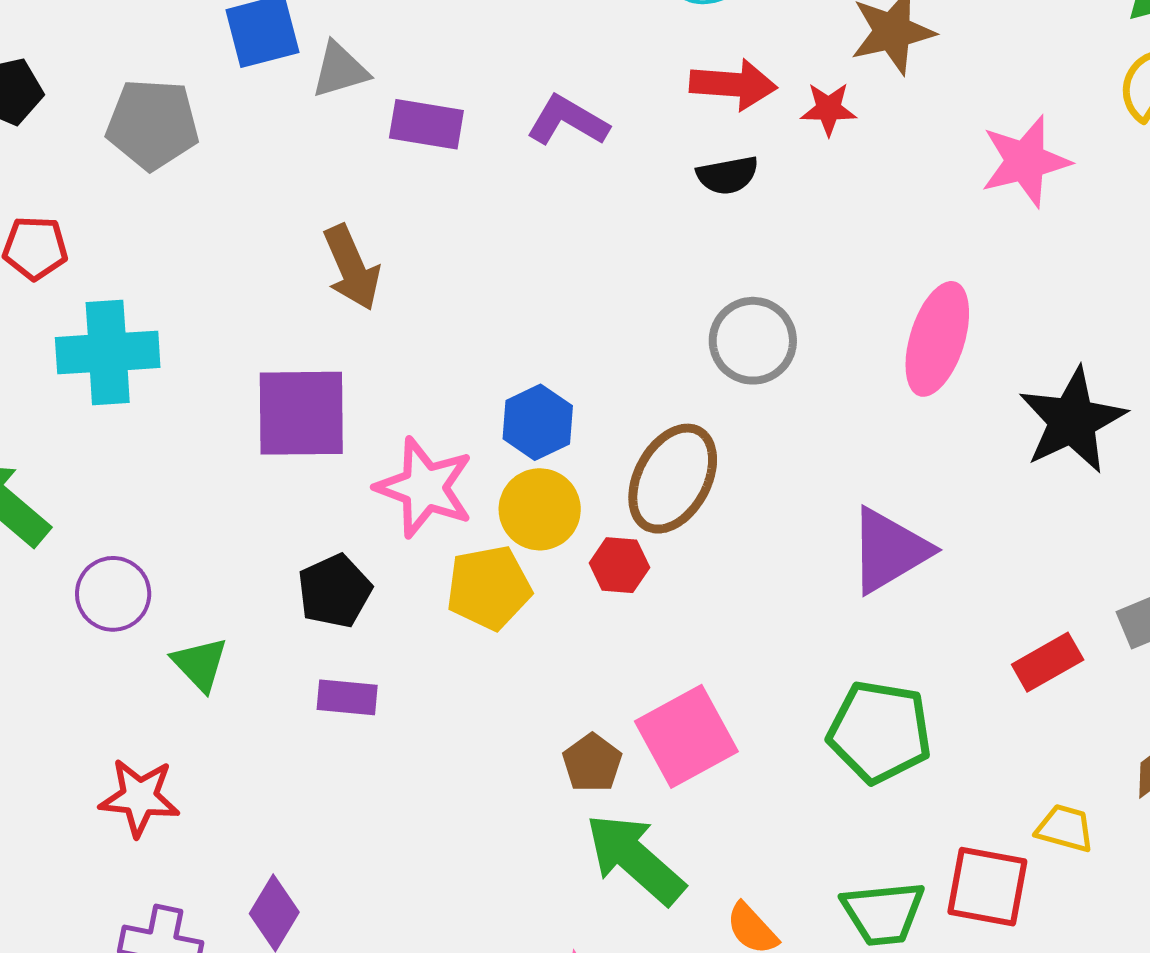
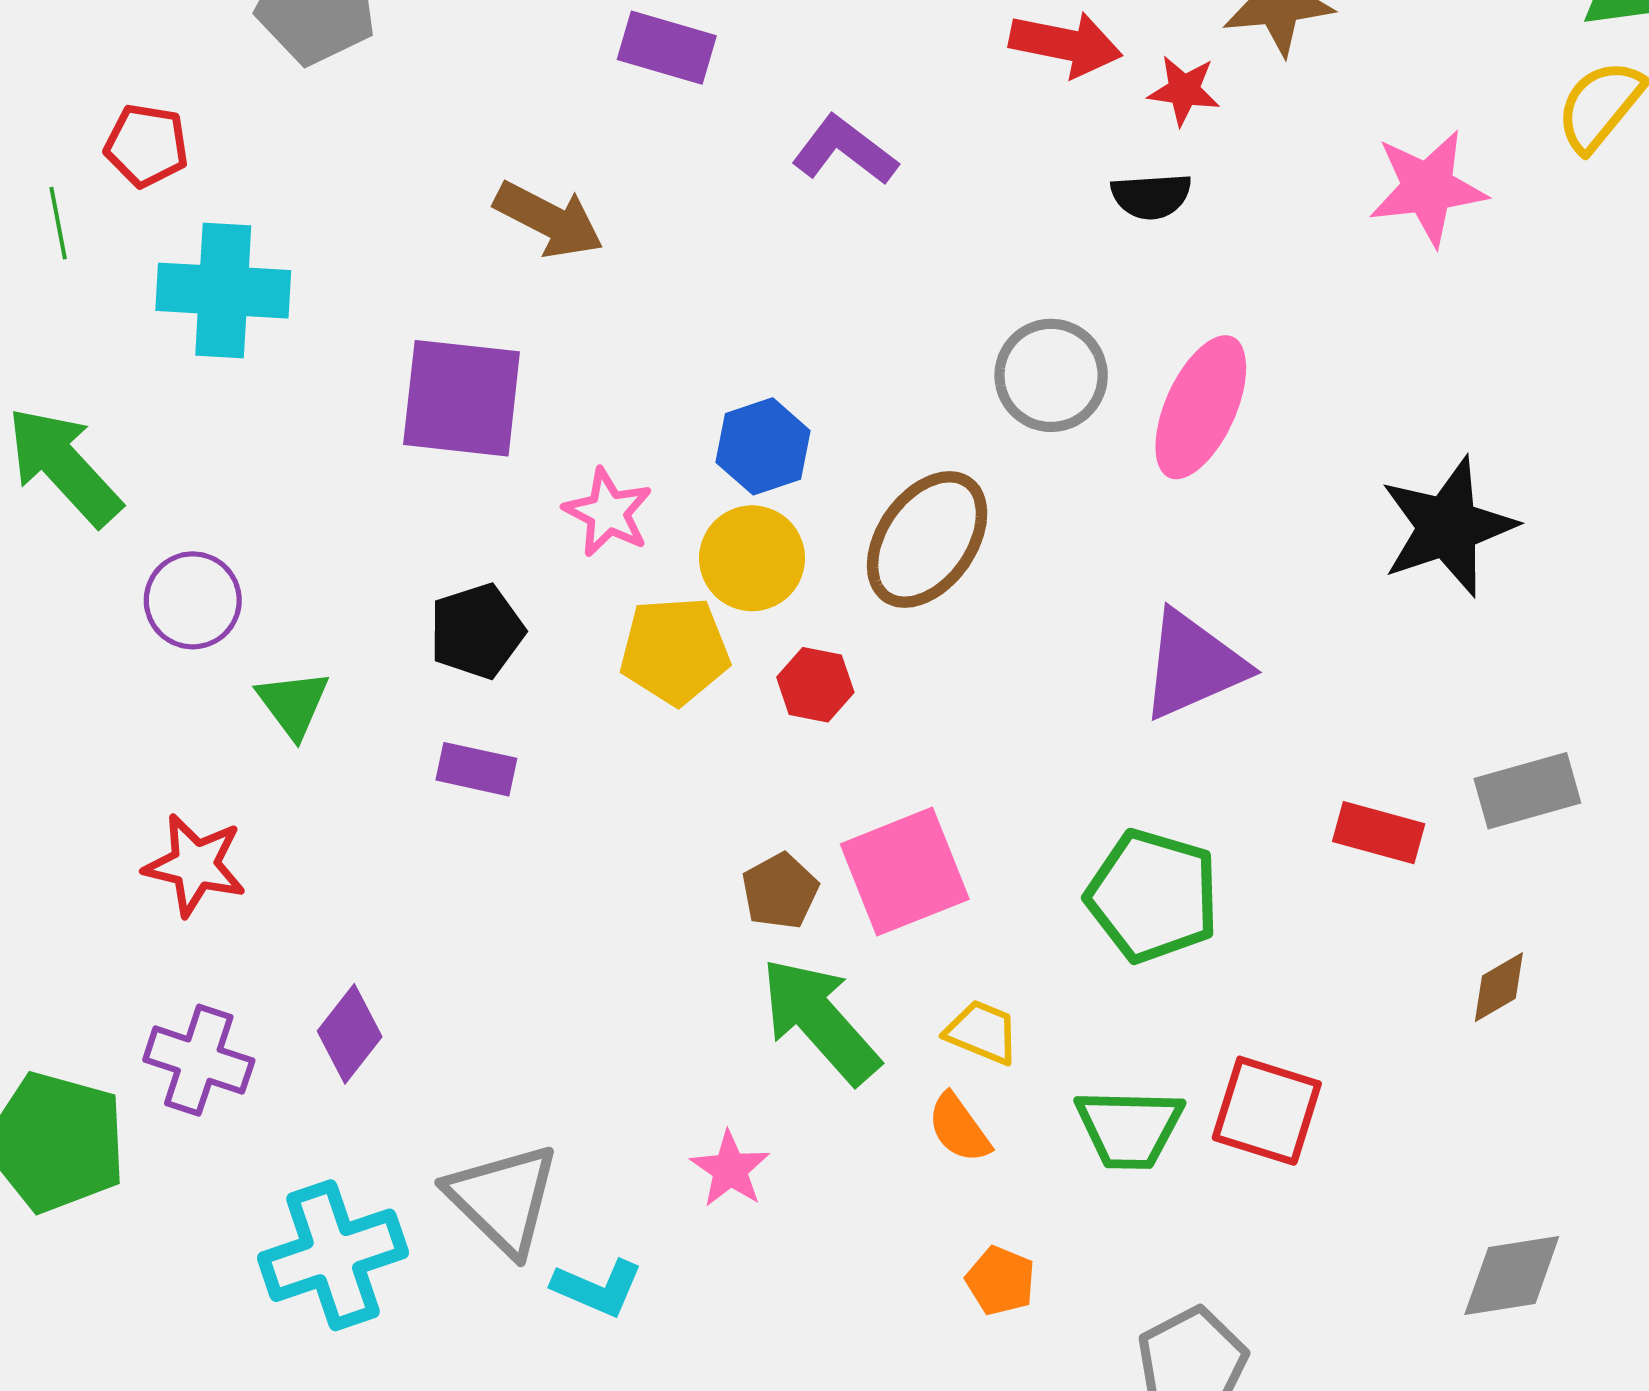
purple L-shape: (568, 121) -> (845, 150), moved
black semicircle: (727, 175) -> (1151, 196), moved
brown arrow: (352, 268) -> (549, 220), turned -46
pink ellipse: (937, 339) -> (1201, 407), moved
pink star: (425, 488) -> (608, 512), size x0.7
red hexagon: (619, 565) -> (815, 685), moved
red rectangle: (1048, 662) -> (1379, 833), turned 38
yellow trapezoid: (1065, 828) -> (982, 1032), moved

